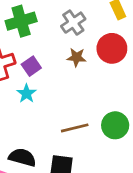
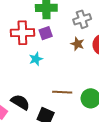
purple square: (31, 66) -> (46, 33), moved

